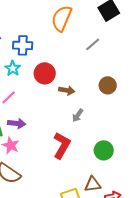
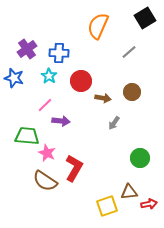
brown circle: (108, 85) -> (132, 92), moved
purple arrow: (17, 123) -> (61, 121), moved
red L-shape: (62, 145) -> (74, 168), moved

